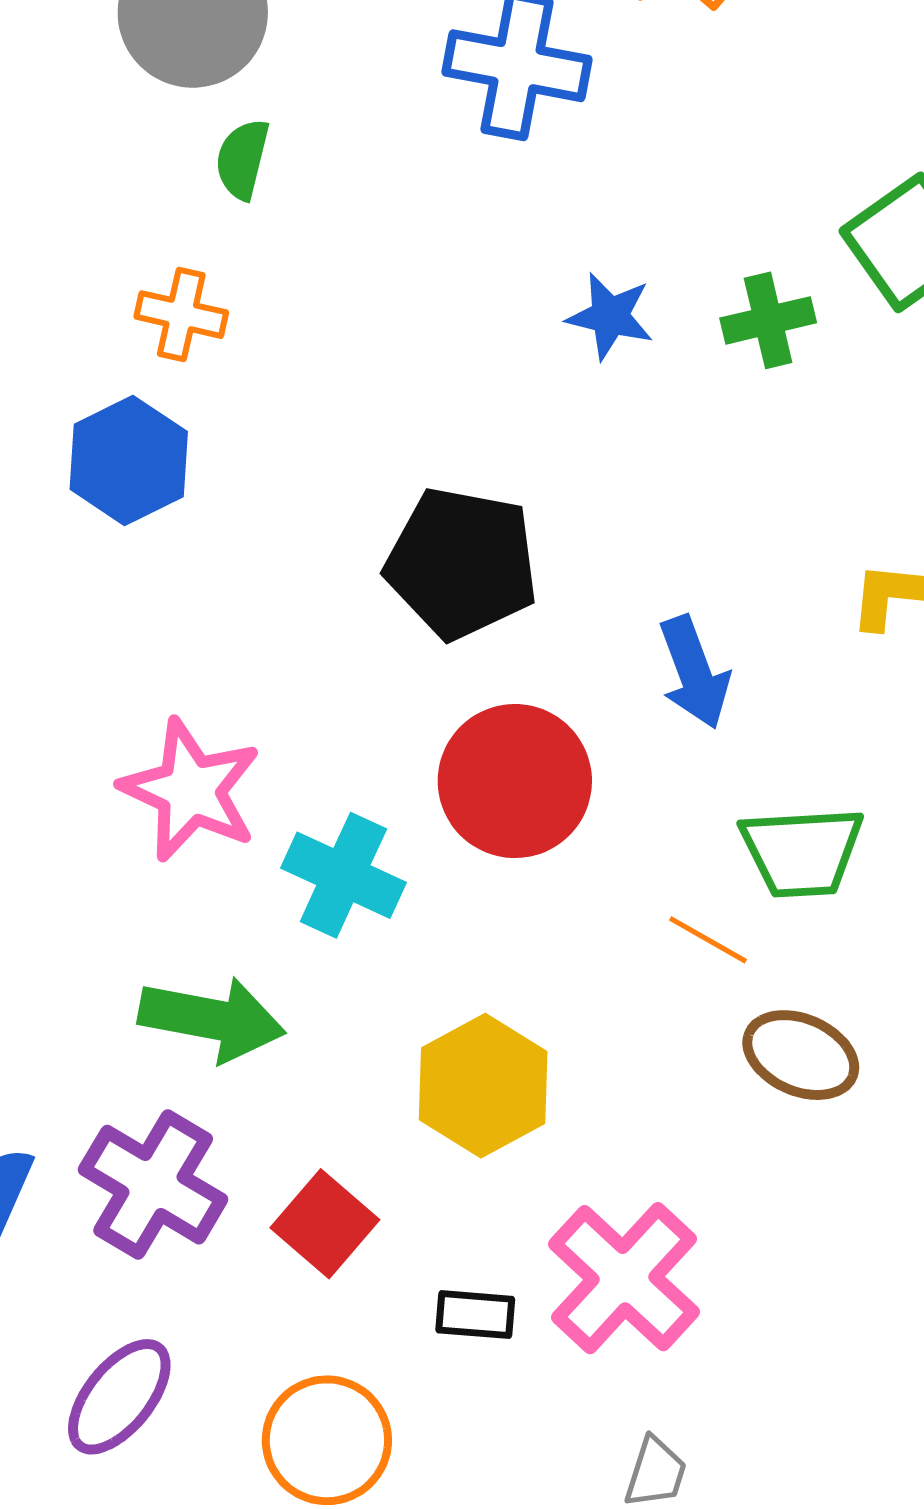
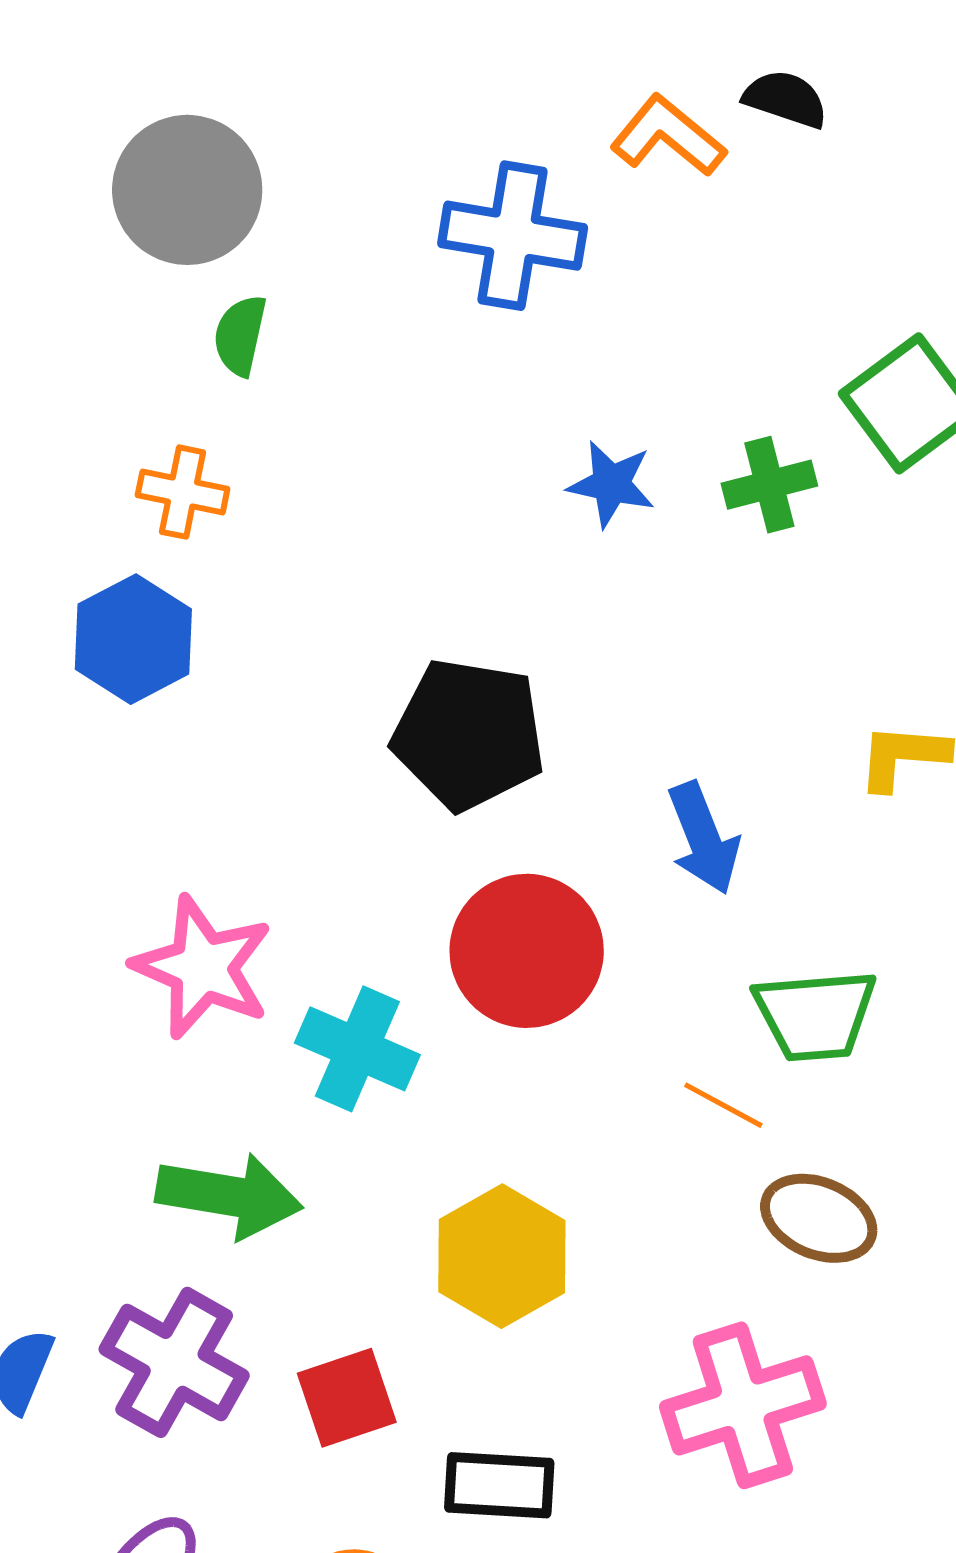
red square: (325, 1224) -> (347, 1398), turned 32
pink cross: (624, 1278) -> (743, 1405), moved, turned 31
black rectangle: (475, 1315) -> (499, 1485), size x1.4

